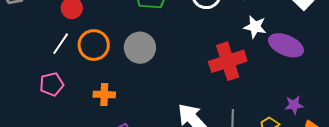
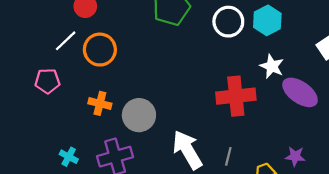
gray circle: (140, 48) -> (139, 115), moved

